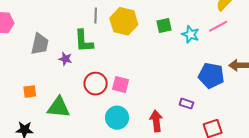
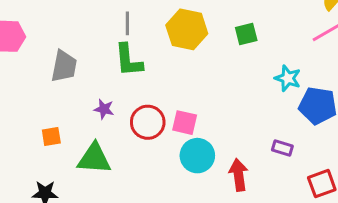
gray line: (96, 15) -> (127, 23), moved
cyan star: (190, 34) -> (288, 78), moved
purple star: (65, 59) -> (104, 109), moved
cyan circle: (117, 118) -> (197, 156), moved

